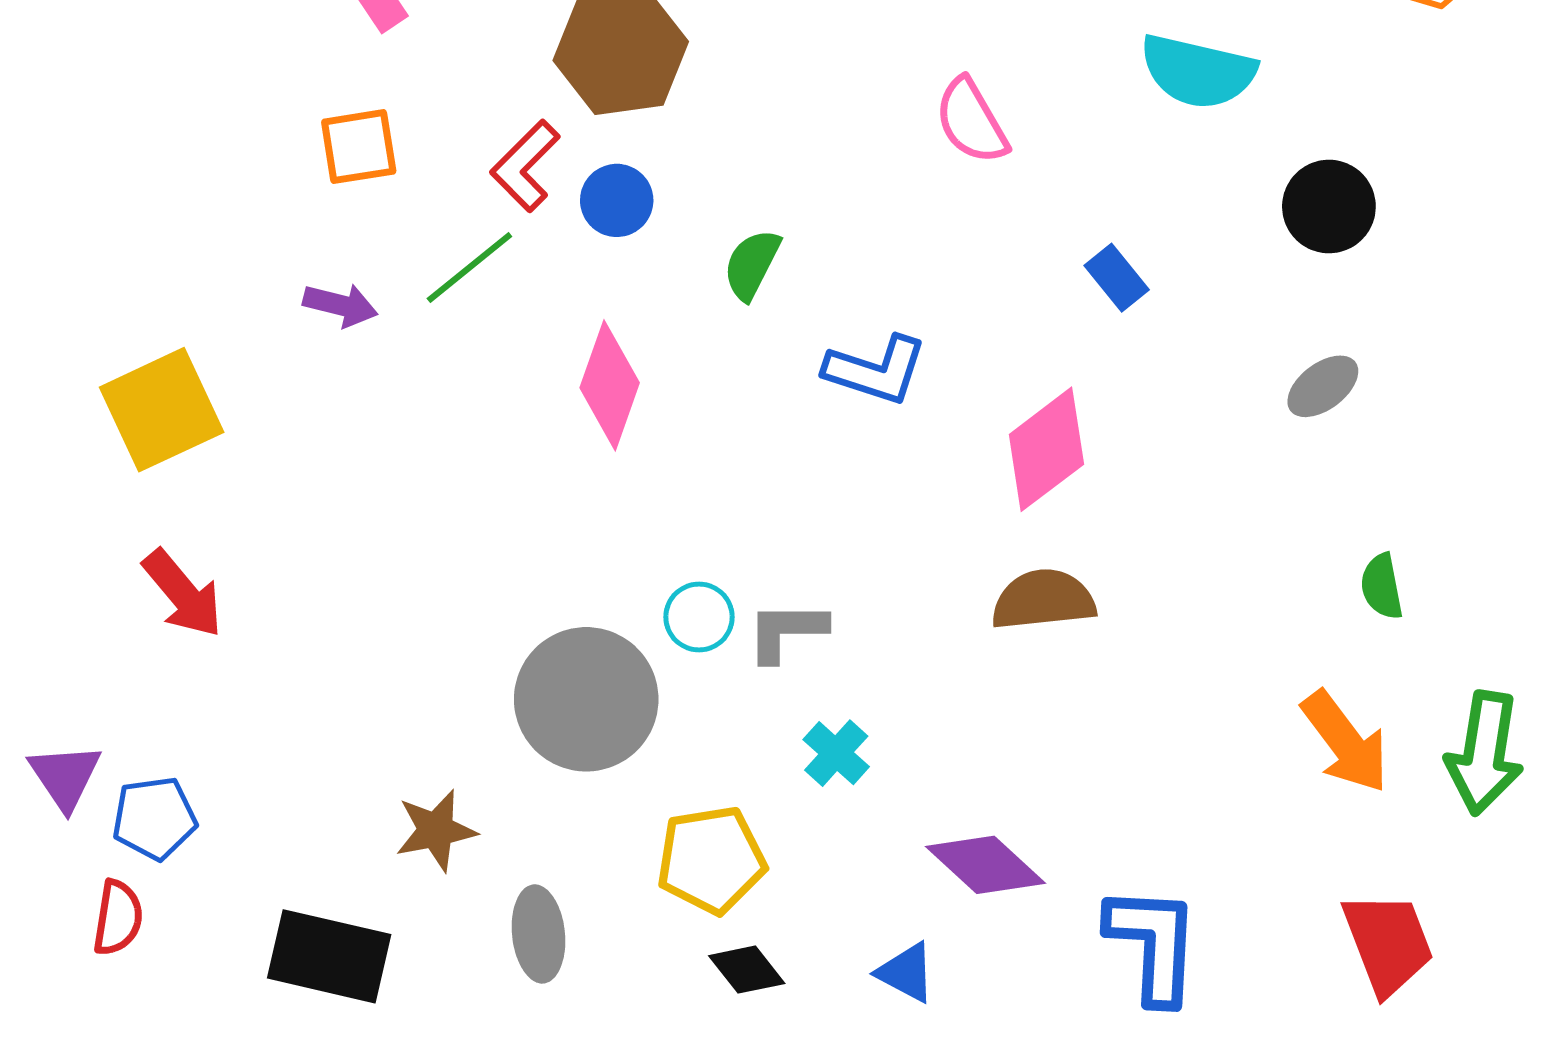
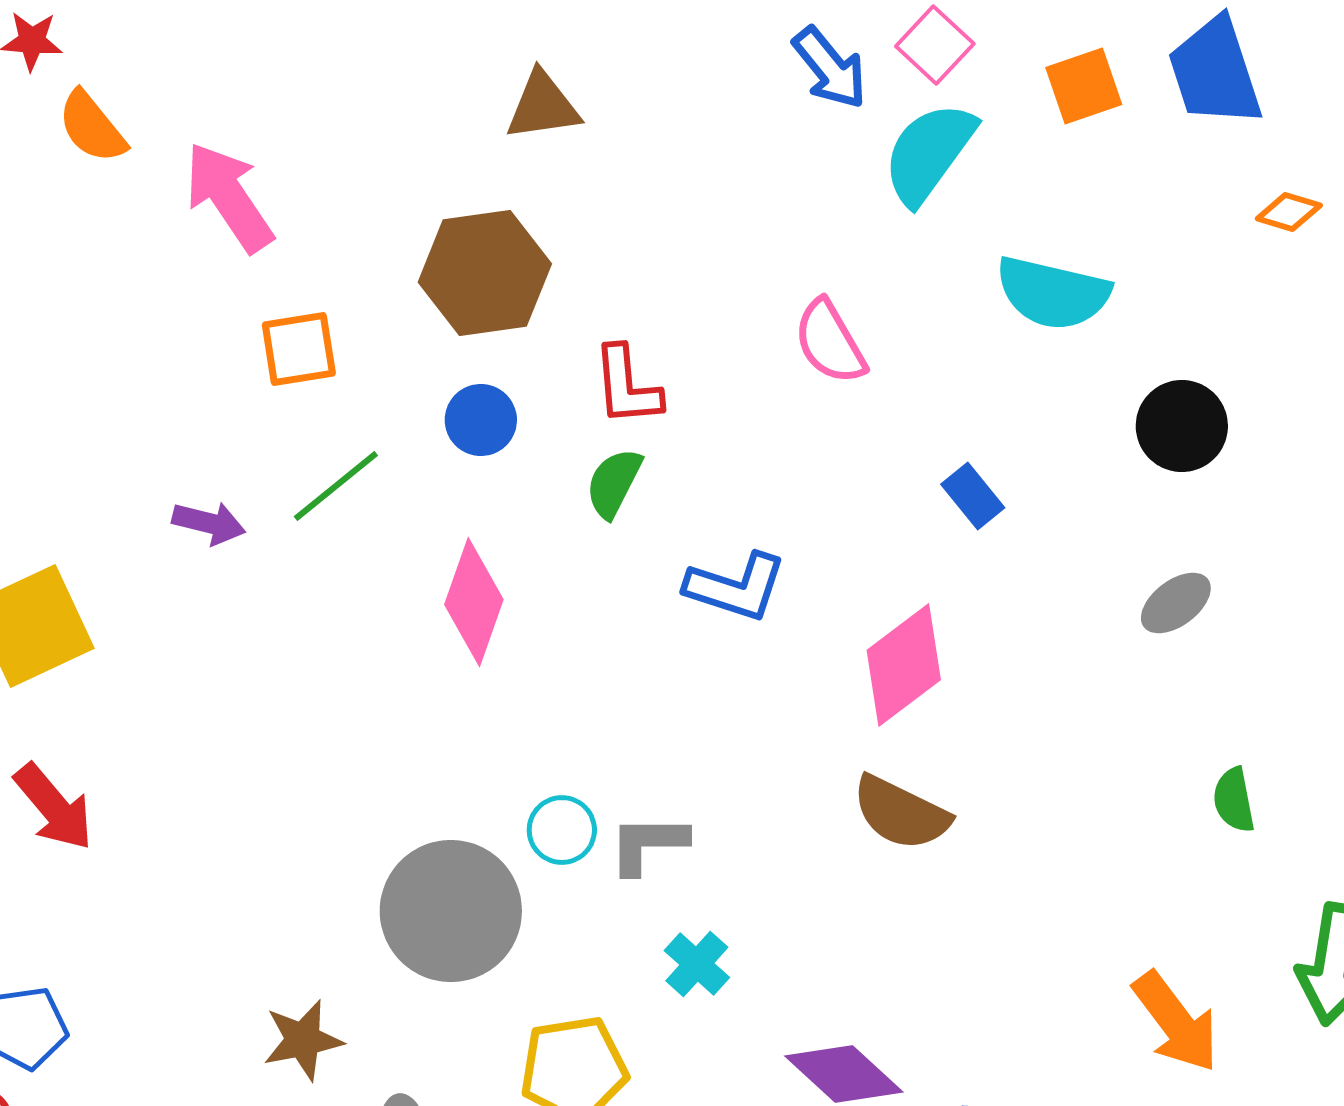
orange square: (359, 147) -> (299, 349), moved
red L-shape: (525, 166) -> (627, 386), moved, turned -50
brown semicircle: (1043, 600) -> (901, 813), turned -148
orange arrow: (1345, 742) -> (1176, 1022), moved

